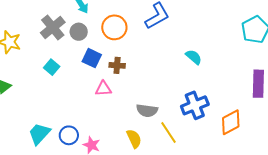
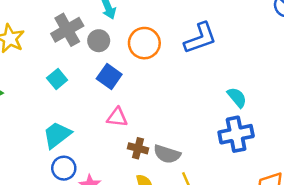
brown cross: (117, 65) -> (138, 148), moved
blue cross: (195, 105) -> (236, 134), moved
cyan trapezoid: (39, 134) -> (57, 135), moved

